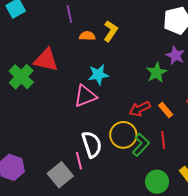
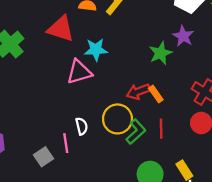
red triangle: (46, 60) -> (61, 29), moved
orange rectangle: (166, 110) -> (156, 94), moved
white semicircle: (92, 144) -> (82, 126), size x0.6
gray square: (60, 175) -> (44, 157), size x0.7

